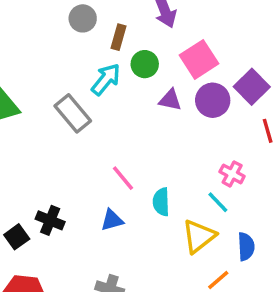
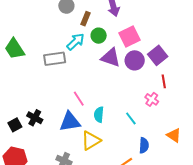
purple triangle: (170, 100) -> (111, 58), size x1.5
gray rectangle: (73, 113) -> (55, 59), turned -65
pink cross: (232, 174) -> (152, 99), moved
blue triangle: (112, 220) -> (70, 122), size x1.6
yellow triangle: (199, 236) -> (91, 141), moved

